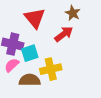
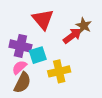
brown star: (73, 13) -> (84, 26), moved
brown semicircle: (30, 80) -> (22, 83), moved, turned 115

